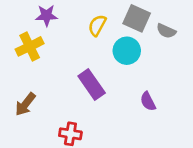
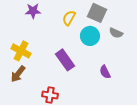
gray semicircle: (166, 31) -> (116, 33), moved
yellow cross: (30, 46) -> (21, 51), moved, turned -36

